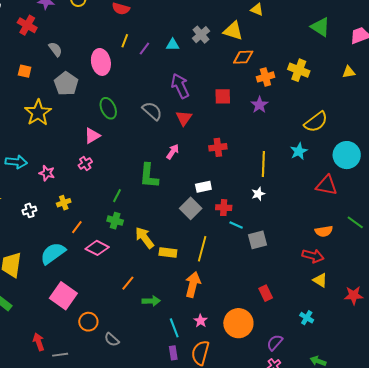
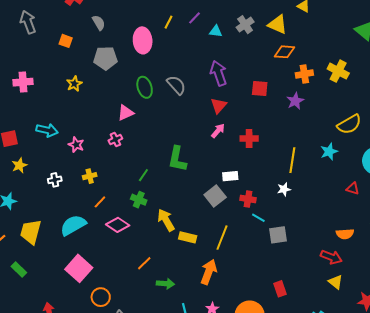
purple line: (144, 49) -> (195, 18), moved
gray pentagon: (66, 84) -> (105, 58), turned 30
gray semicircle: (152, 111) -> (176, 85), moved
yellow star: (38, 113) -> (74, 84), size x0.6
pink arrow: (173, 152) -> (218, 131), moved
red triangle: (327, 185) -> (353, 189), size x0.6

